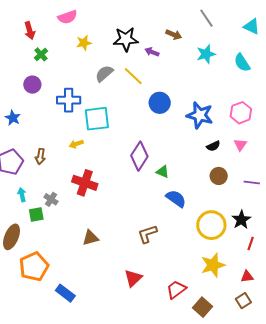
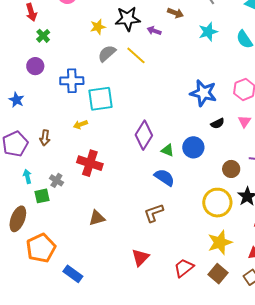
yellow star: (84, 43) -> (98, 27), moved
blue circle: (160, 103) -> (193, 147), moved
brown circle: (219, 176) -> (231, 169), moved
blue semicircle: (176, 199) -> (164, 177), moved
brown square: (203, 307) -> (218, 274), moved

